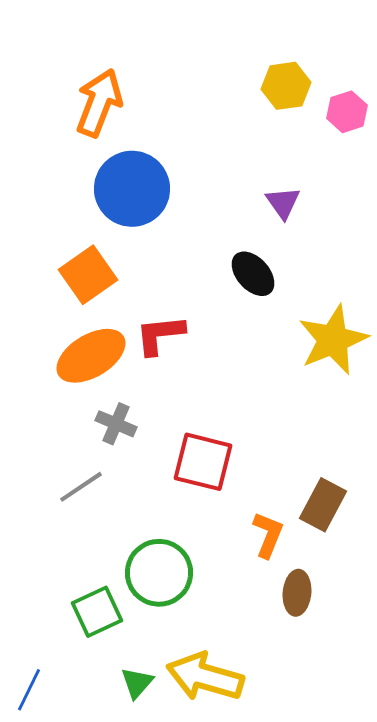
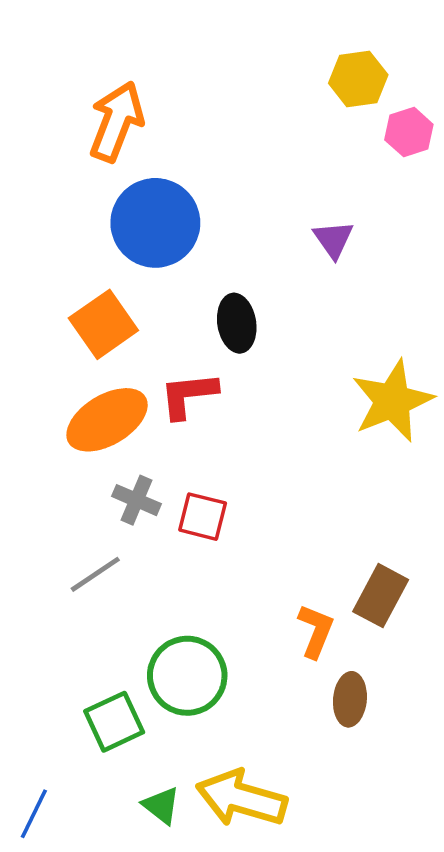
yellow hexagon: (286, 86) -> (358, 79), moved
black ellipse: (253, 274) -> (237, 323), moved, turned 33
red square: (203, 462) -> (203, 517), moved, size x0.7
green triangle: (137, 683) -> (161, 805), turned -33

